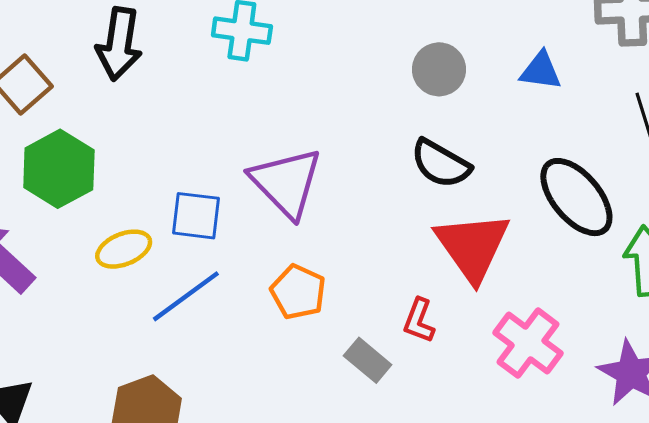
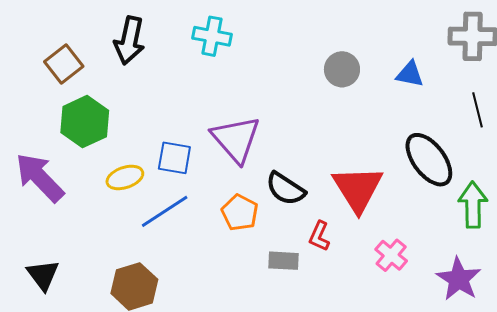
black semicircle: (441, 164) -> (286, 189), moved
pink cross: (528, 343) -> (391, 255), size x0.7
gray rectangle: (368, 360) -> (283, 261), turned -40

